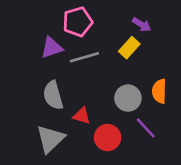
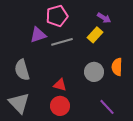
gray semicircle: (53, 95) -> (22, 70), moved
purple line: (146, 128) -> (107, 107), moved
red circle: (108, 138) -> (60, 106), moved
gray triangle: (50, 139) -> (19, 103), moved, turned -30

